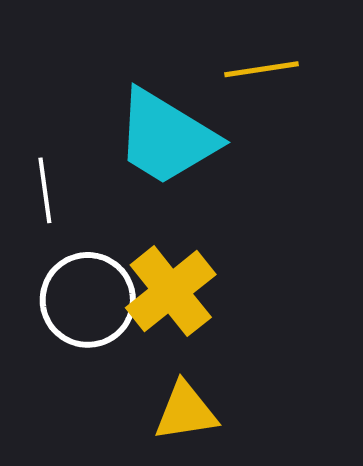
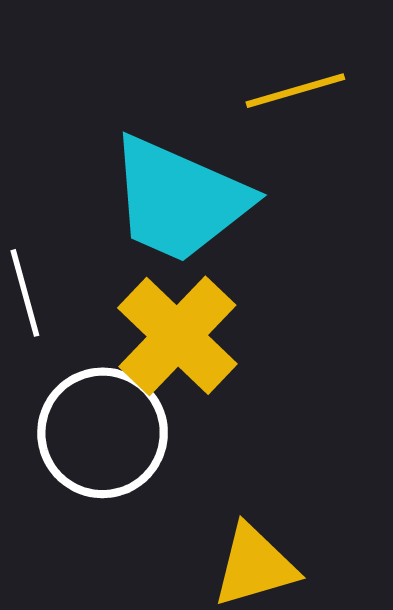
yellow cross: (171, 291) -> (177, 336), moved

